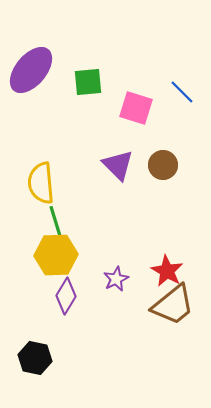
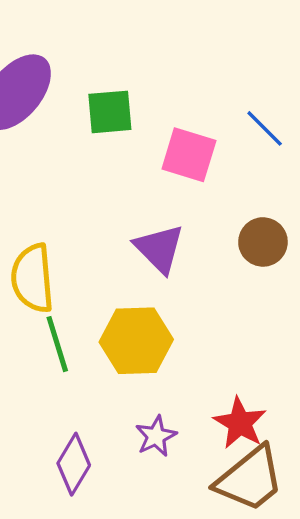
brown circle: (163, 165) -> (263, 242), moved
yellow hexagon: (56, 255) -> (136, 341), moved

